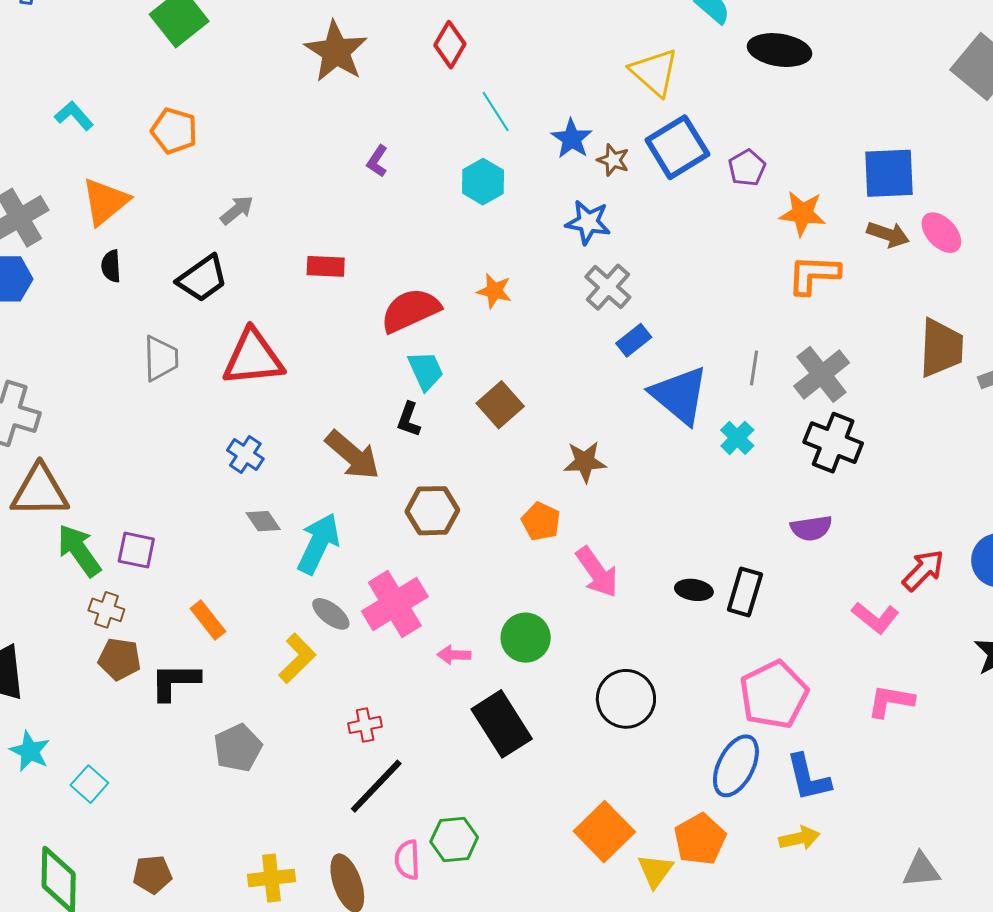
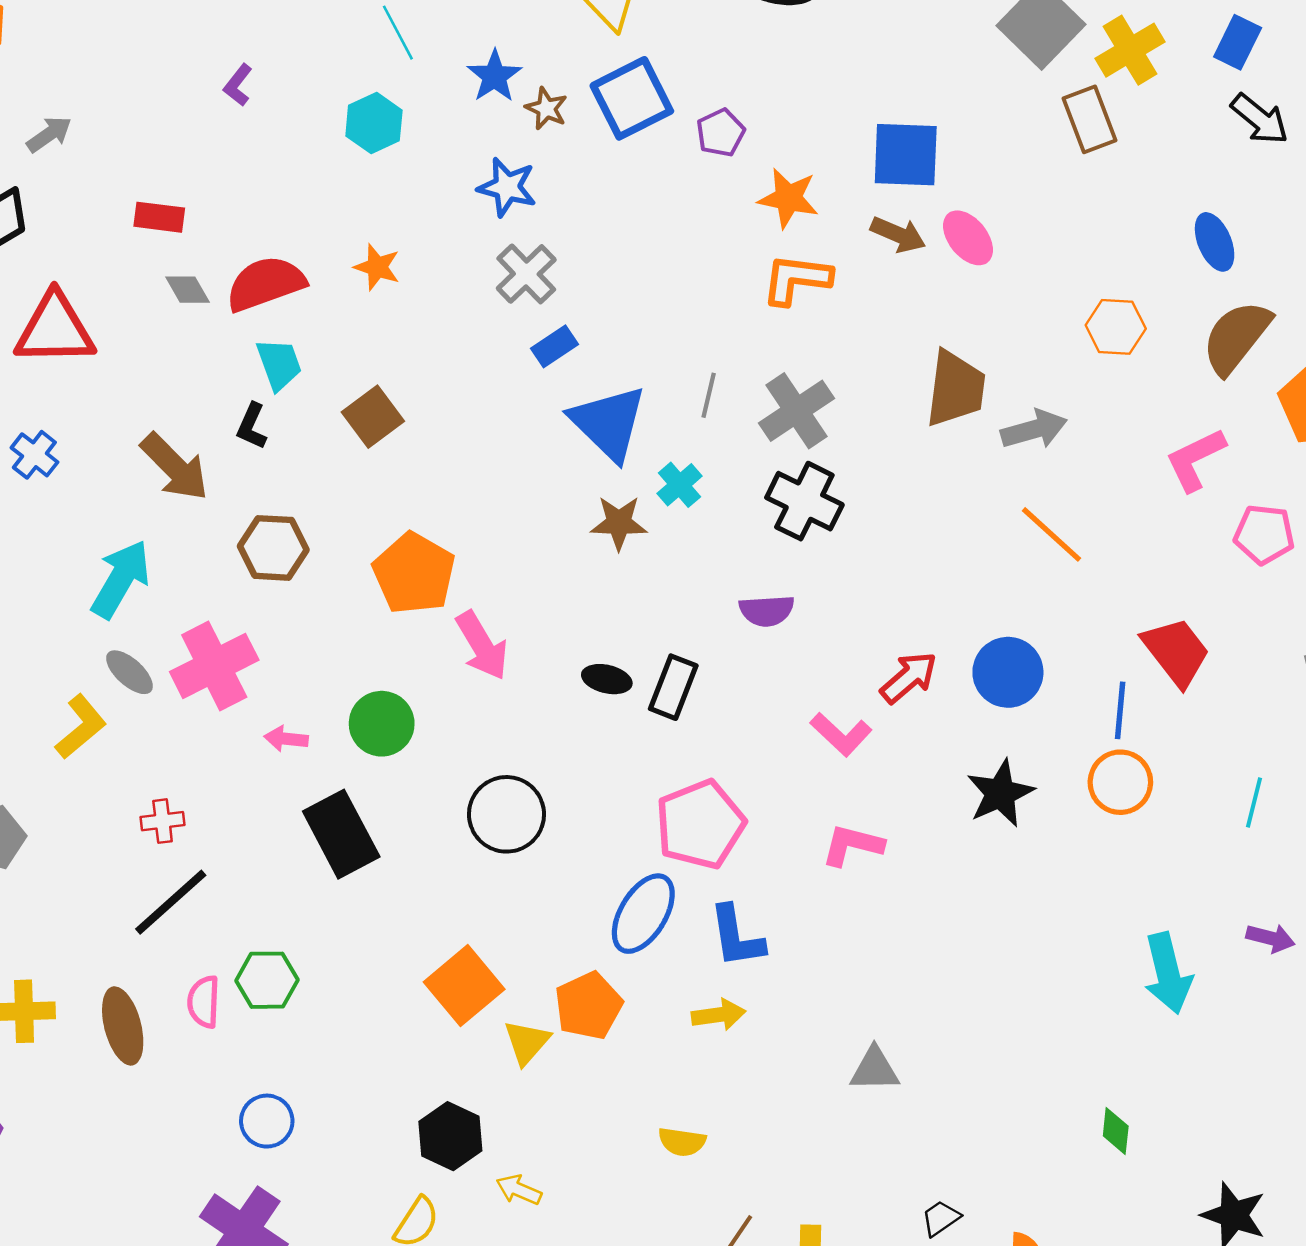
brown star: (585, 462) -> (619, 523), moved
gray diamond: (263, 521) -> (187, 290), moved
orange pentagon: (541, 521) -> (414, 573), size x1.6

